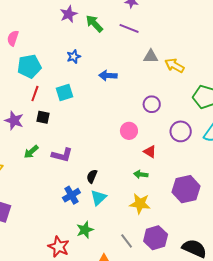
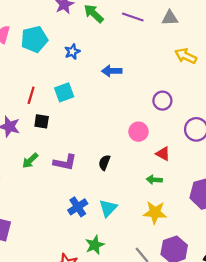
gray triangle: (151, 56) -> (170, 18), moved
cyan pentagon: (29, 66) -> (34, 39), moved
black semicircle: (92, 176) -> (104, 163), moved

